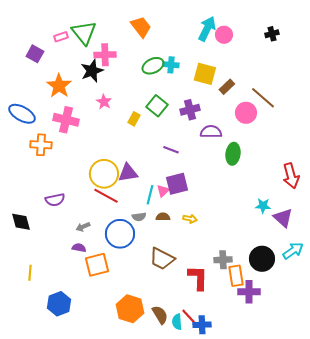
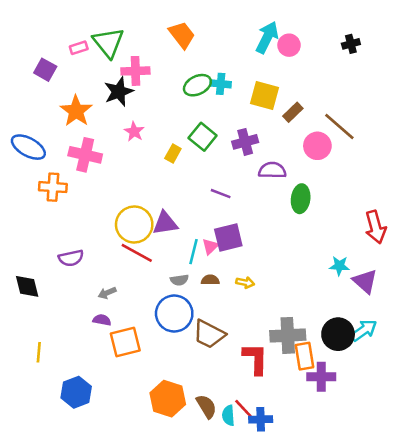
blue circle: (120, 234) -> (174, 314), moved
cyan arrow: (293, 251) -> (364, 330), moved
gray cross: (223, 260) -> (288, 335), size x1.5

